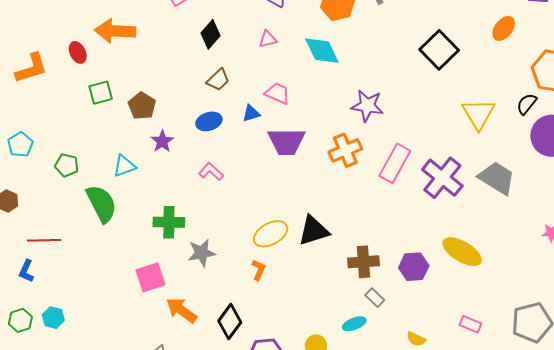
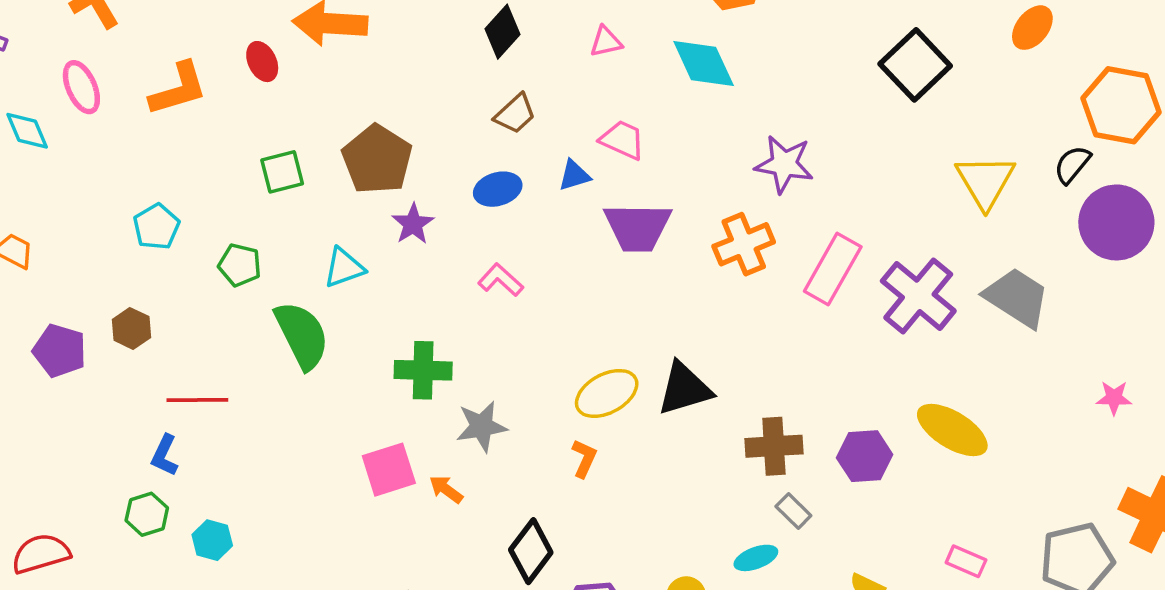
green square: (101, 93) -> (282, 172), moved
brown pentagon: (142, 106) -> (377, 159), size x1.4
orange arrow: (182, 310) -> (446, 489), moved, size x0.6
green hexagon: (20, 320) -> (147, 514), moved

